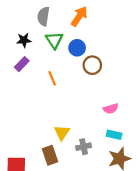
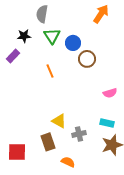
orange arrow: (79, 16) -> (101, 14), moved
purple rectangle: (22, 64) -> (13, 56), moved
pink semicircle: (111, 109) -> (110, 93), moved
yellow triangle: (62, 133) -> (59, 121), turned -35

